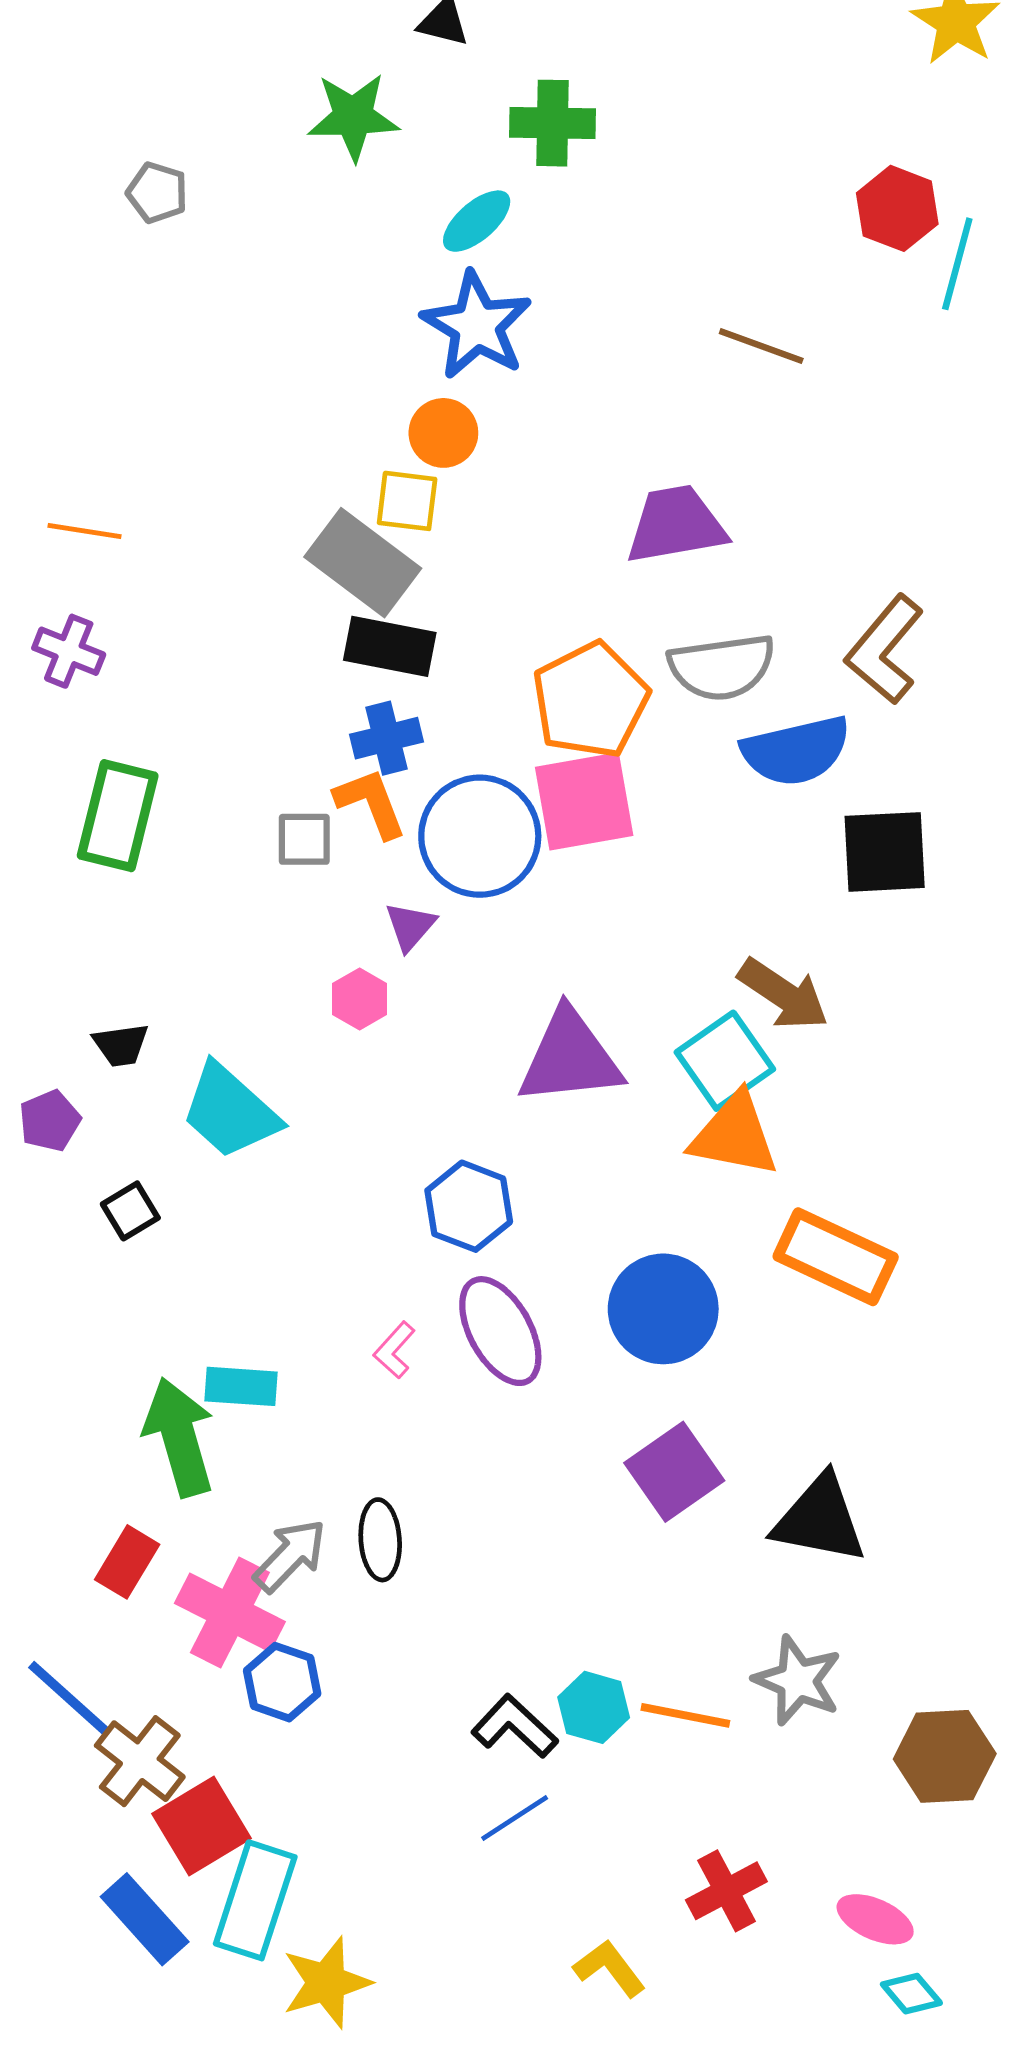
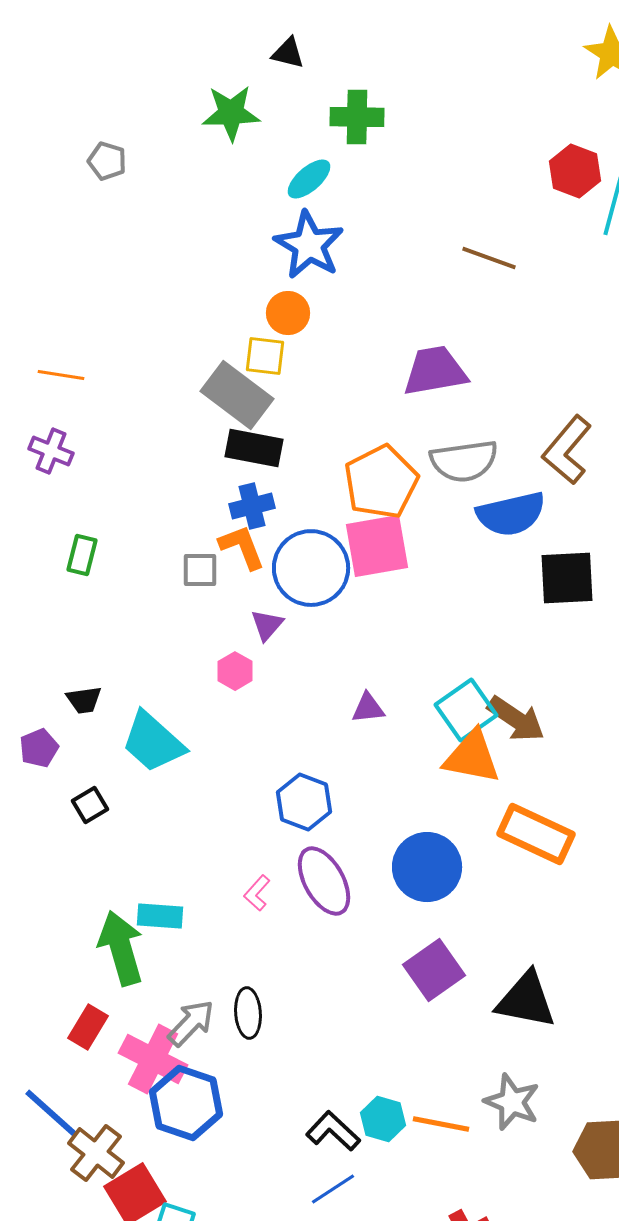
green rectangle: (118, 816) -> (82, 555), size x0.6
brown arrow: (783, 994) -> (516, 719), moved
purple triangle: (570, 1058) -> (368, 708), size x0.5
blue hexagon: (282, 1682) -> (186, 1103), size x1.5

